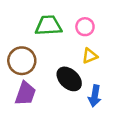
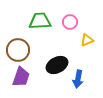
yellow triangle: (90, 56) -> (87, 40), moved
black ellipse: (69, 79) -> (57, 65), turned -70

